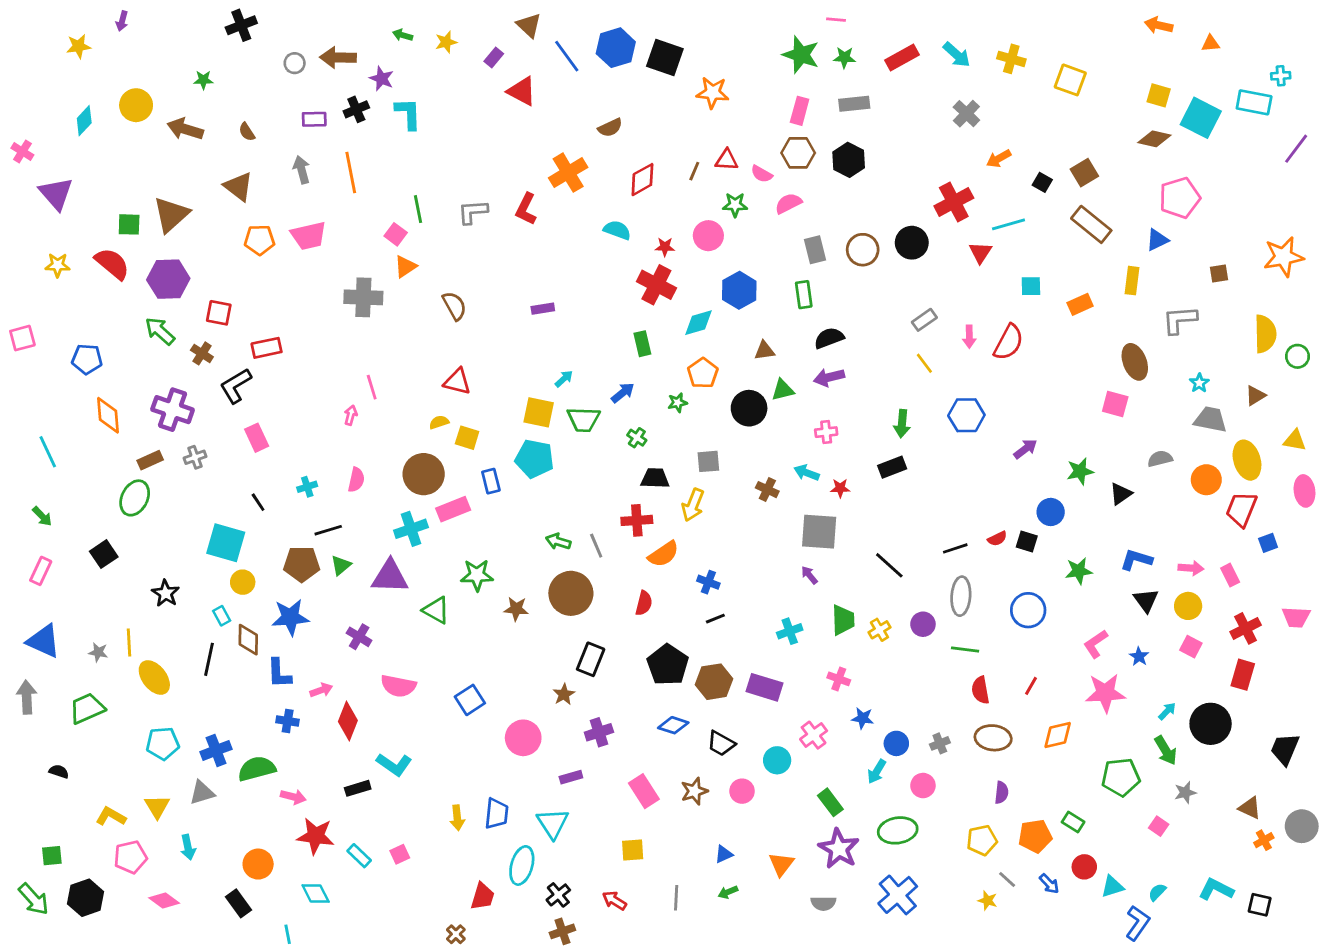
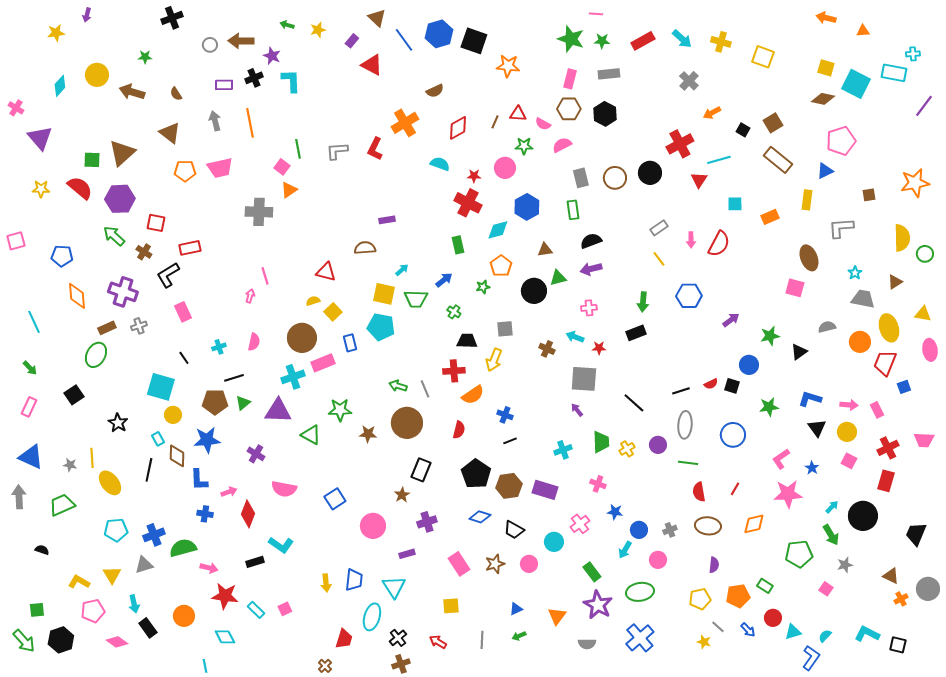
brown semicircle: (454, 306) -> (365, 248), moved, turned -65
yellow square: (467, 438) -> (333, 312), turned 30
black rectangle: (238, 903) -> (148, 628), moved

